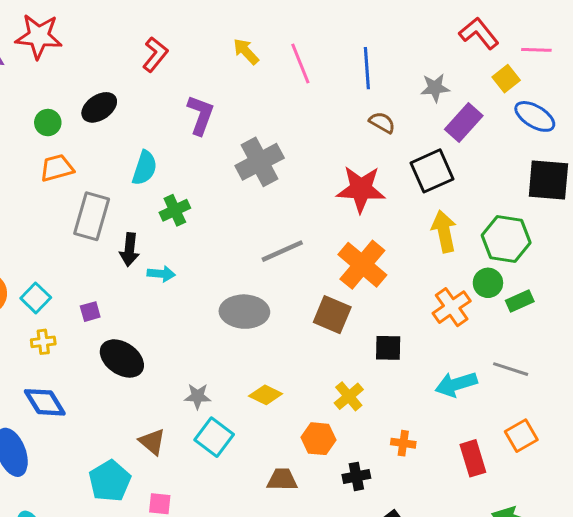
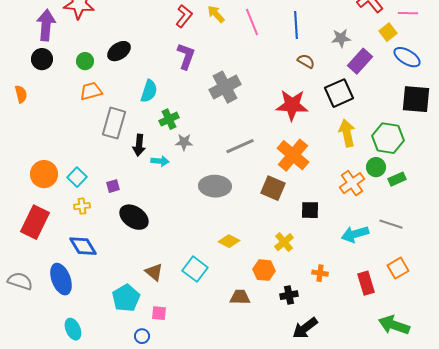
red L-shape: (155, 54) -> (184, 16), moved
gray star: (198, 396) -> (184, 142), moved

